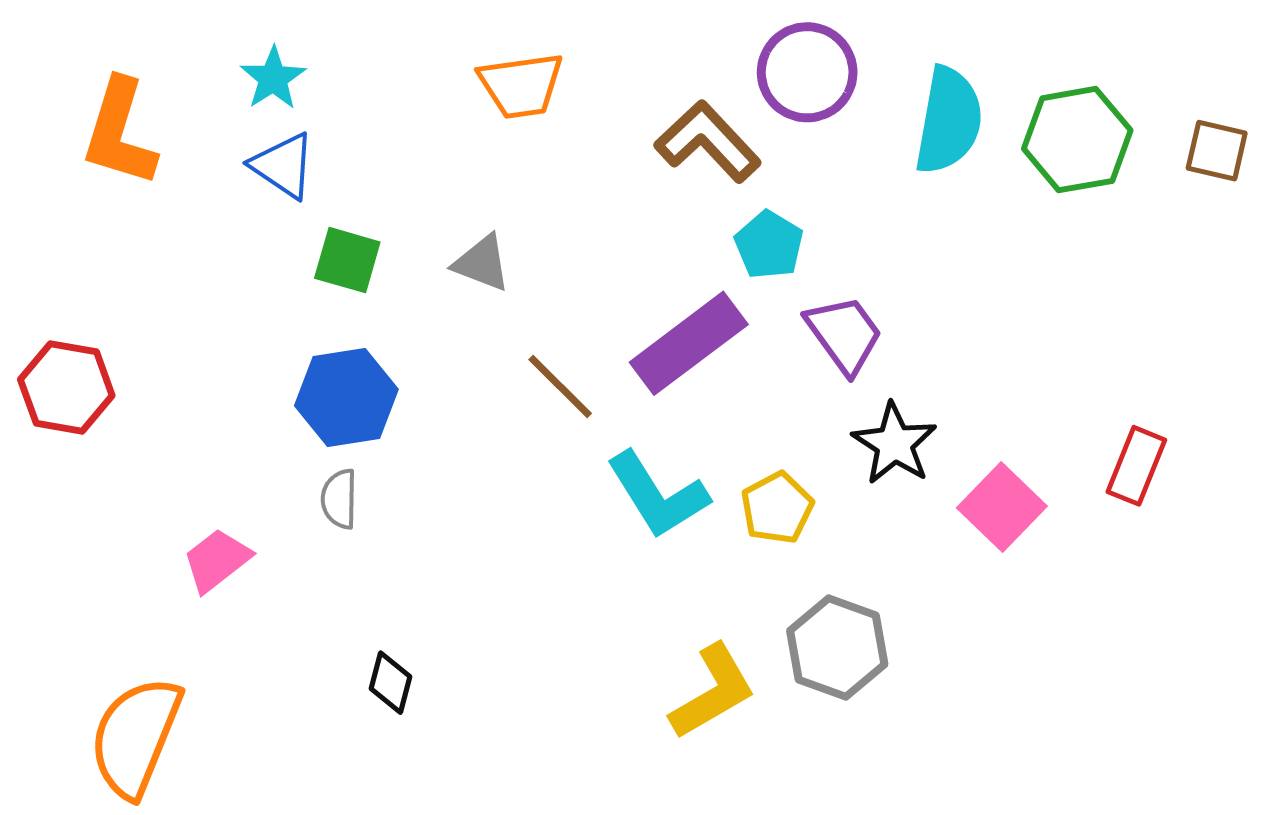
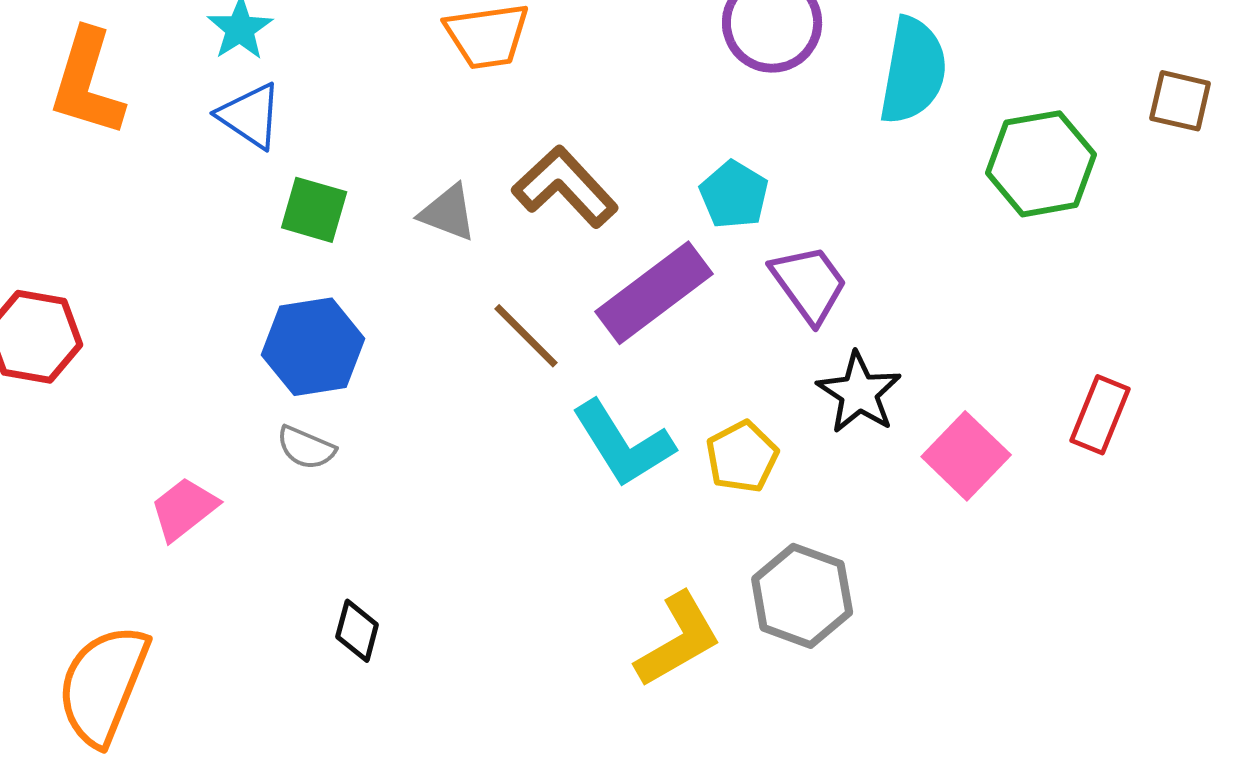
green hexagon: (1077, 140) -> (1041, 164), moved
brown L-shape: (708, 142) -> (565, 187), moved
gray semicircle: (339, 499) -> (306, 448), turned -68

